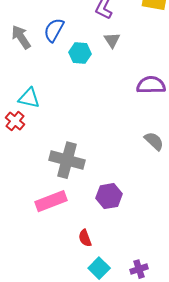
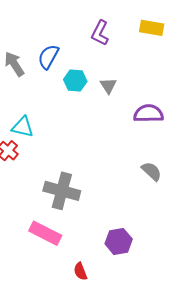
gray triangle: (112, 40) -> (108, 86), moved
purple hexagon: (109, 196) -> (119, 241), moved
pink rectangle: (51, 201) -> (45, 233), turned 48

